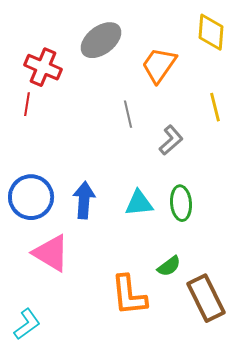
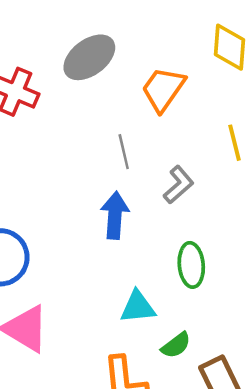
blue arrow: (84, 200) -> (115, 215), moved
cyan triangle: (139, 203) -> (138, 307), moved

